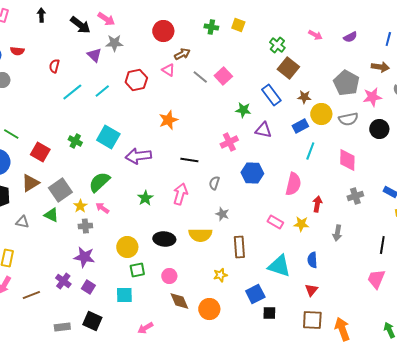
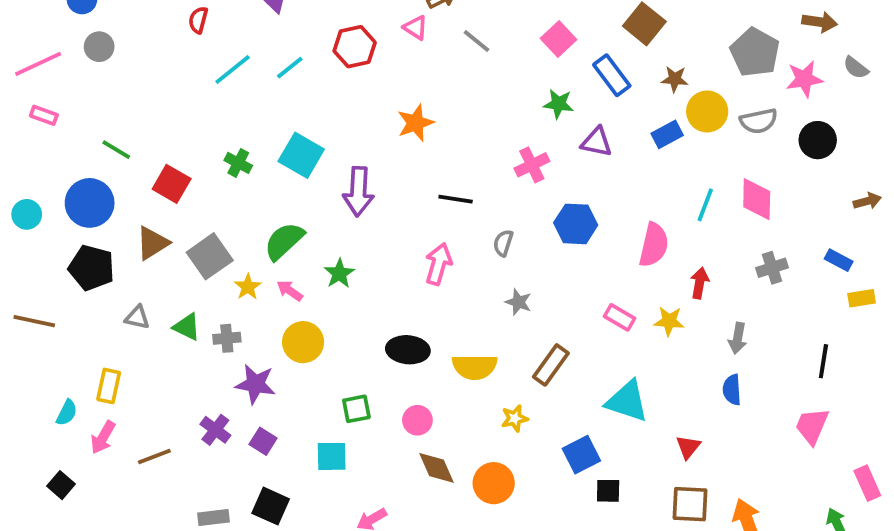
pink square: (223, 76) -> (558, 39), moved
cyan line: (310, 151) -> (705, 205), moved
purple arrow: (138, 156) -> (358, 192), turned -80
green star: (145, 198) -> (339, 273), moved
green triangle: (51, 215) -> (187, 327), moved
gray cross: (85, 226) -> (227, 338), moved
yellow semicircle: (200, 235) -> (475, 367), moved
yellow circle: (127, 247) -> (303, 342), moved
brown rectangle: (239, 247) -> (551, 365), turned 40
blue semicircle: (312, 260) -> (732, 390), moved

